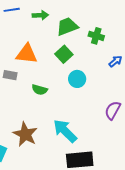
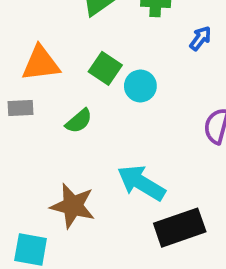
green square: (64, 54) -> (105, 68), moved
green semicircle: (40, 90) -> (79, 121), turned -42

